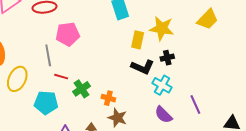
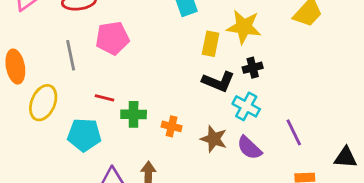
gray line: (48, 55) -> (71, 55), moved
green cross: (81, 89) -> (134, 114), turned 36
brown star: (117, 118) -> (214, 139), moved

